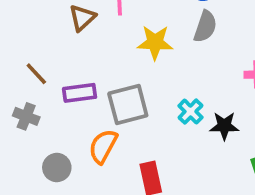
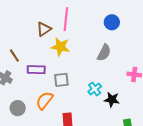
gray semicircle: (205, 26) -> (104, 53), moved
yellow star: (155, 42) -> (60, 47), moved
gray square: (128, 105) -> (61, 80), size x0.7

